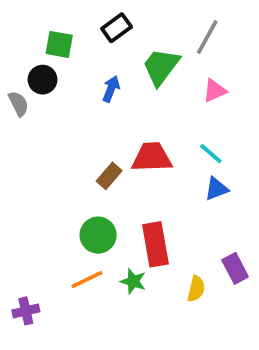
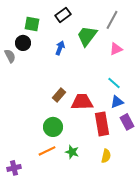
red trapezoid: (152, 157) -> (82, 102), moved
red rectangle: (155, 244) -> (102, 124), moved
purple rectangle: (235, 268) -> (127, 122), moved

